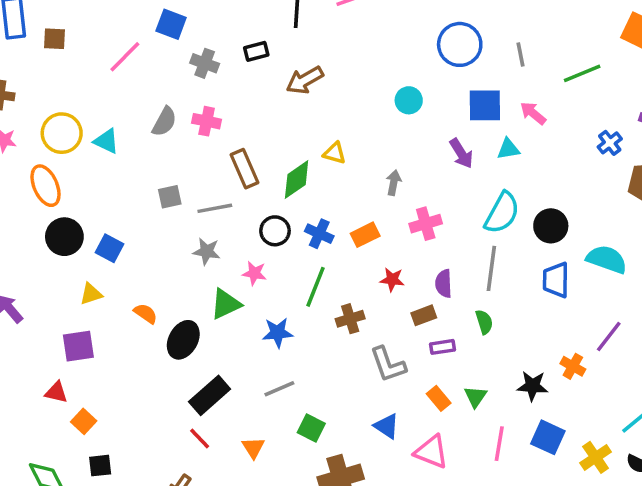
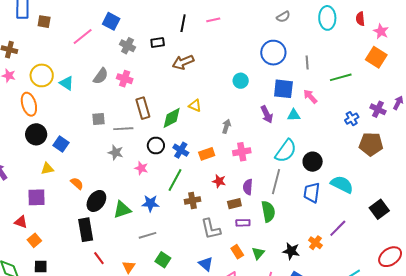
green triangle: (226, 304) -> (122, 210), moved
green semicircle: (484, 322) -> (268, 211), size x1.5
black rectangle: (210, 395) -> (86, 230), moved, turned -65

